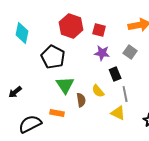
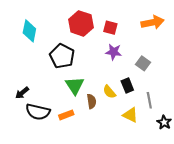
gray square: (130, 52) -> (143, 63), moved
black rectangle: (115, 74) -> (127, 86), moved
gray line: (125, 94) -> (149, 100), moved
orange rectangle: (57, 113) -> (66, 115), turned -32
black semicircle: (30, 124) -> (38, 112), moved, turned -140

